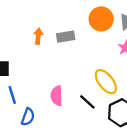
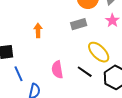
orange arrow: (38, 36) -> (38, 30), moved
gray rectangle: (66, 37) -> (79, 24), moved

